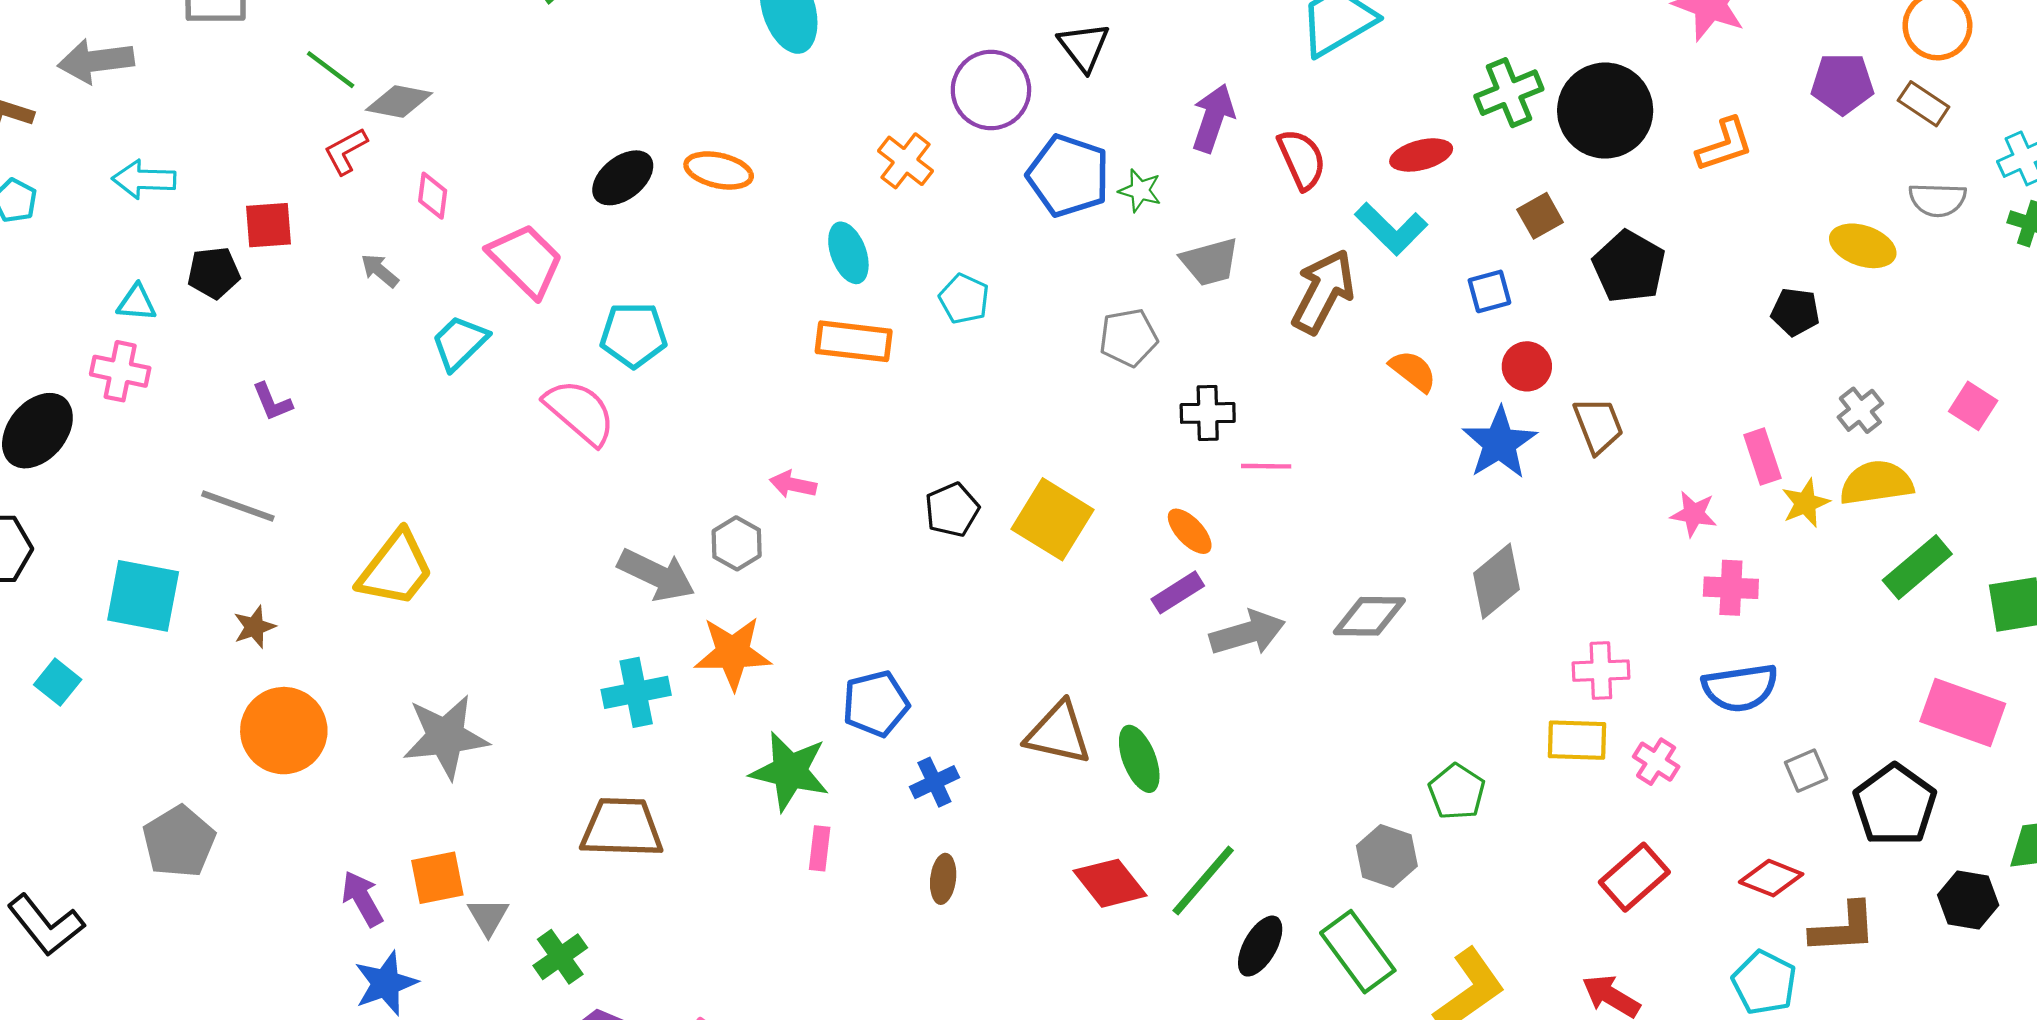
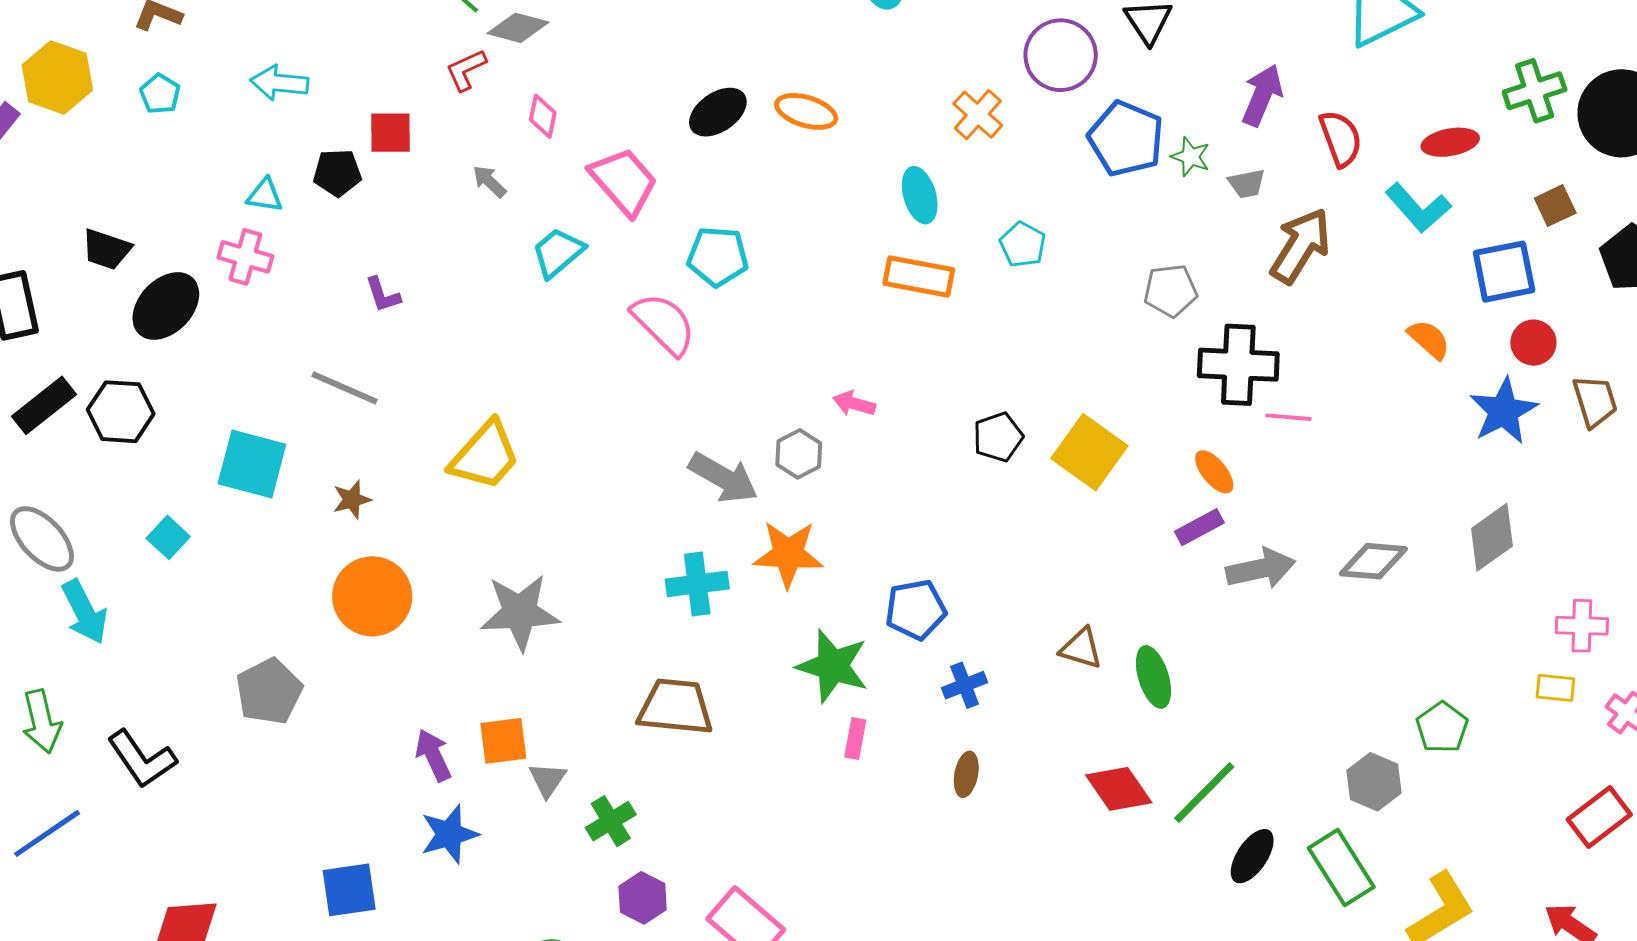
gray trapezoid: (1210, 262) -> (1247, 184), moved, size x0.7
blue square: (1489, 291) -> (1504, 272), size x1.6
brown arrow: (1323, 292) -> (1301, 246), moved
black cross: (1208, 413) -> (1238, 365), size x1.6
brown triangle: (1058, 733) -> (1081, 648), size x0.7
yellow rectangle: (1577, 740) -> (1555, 688), size x0.7

